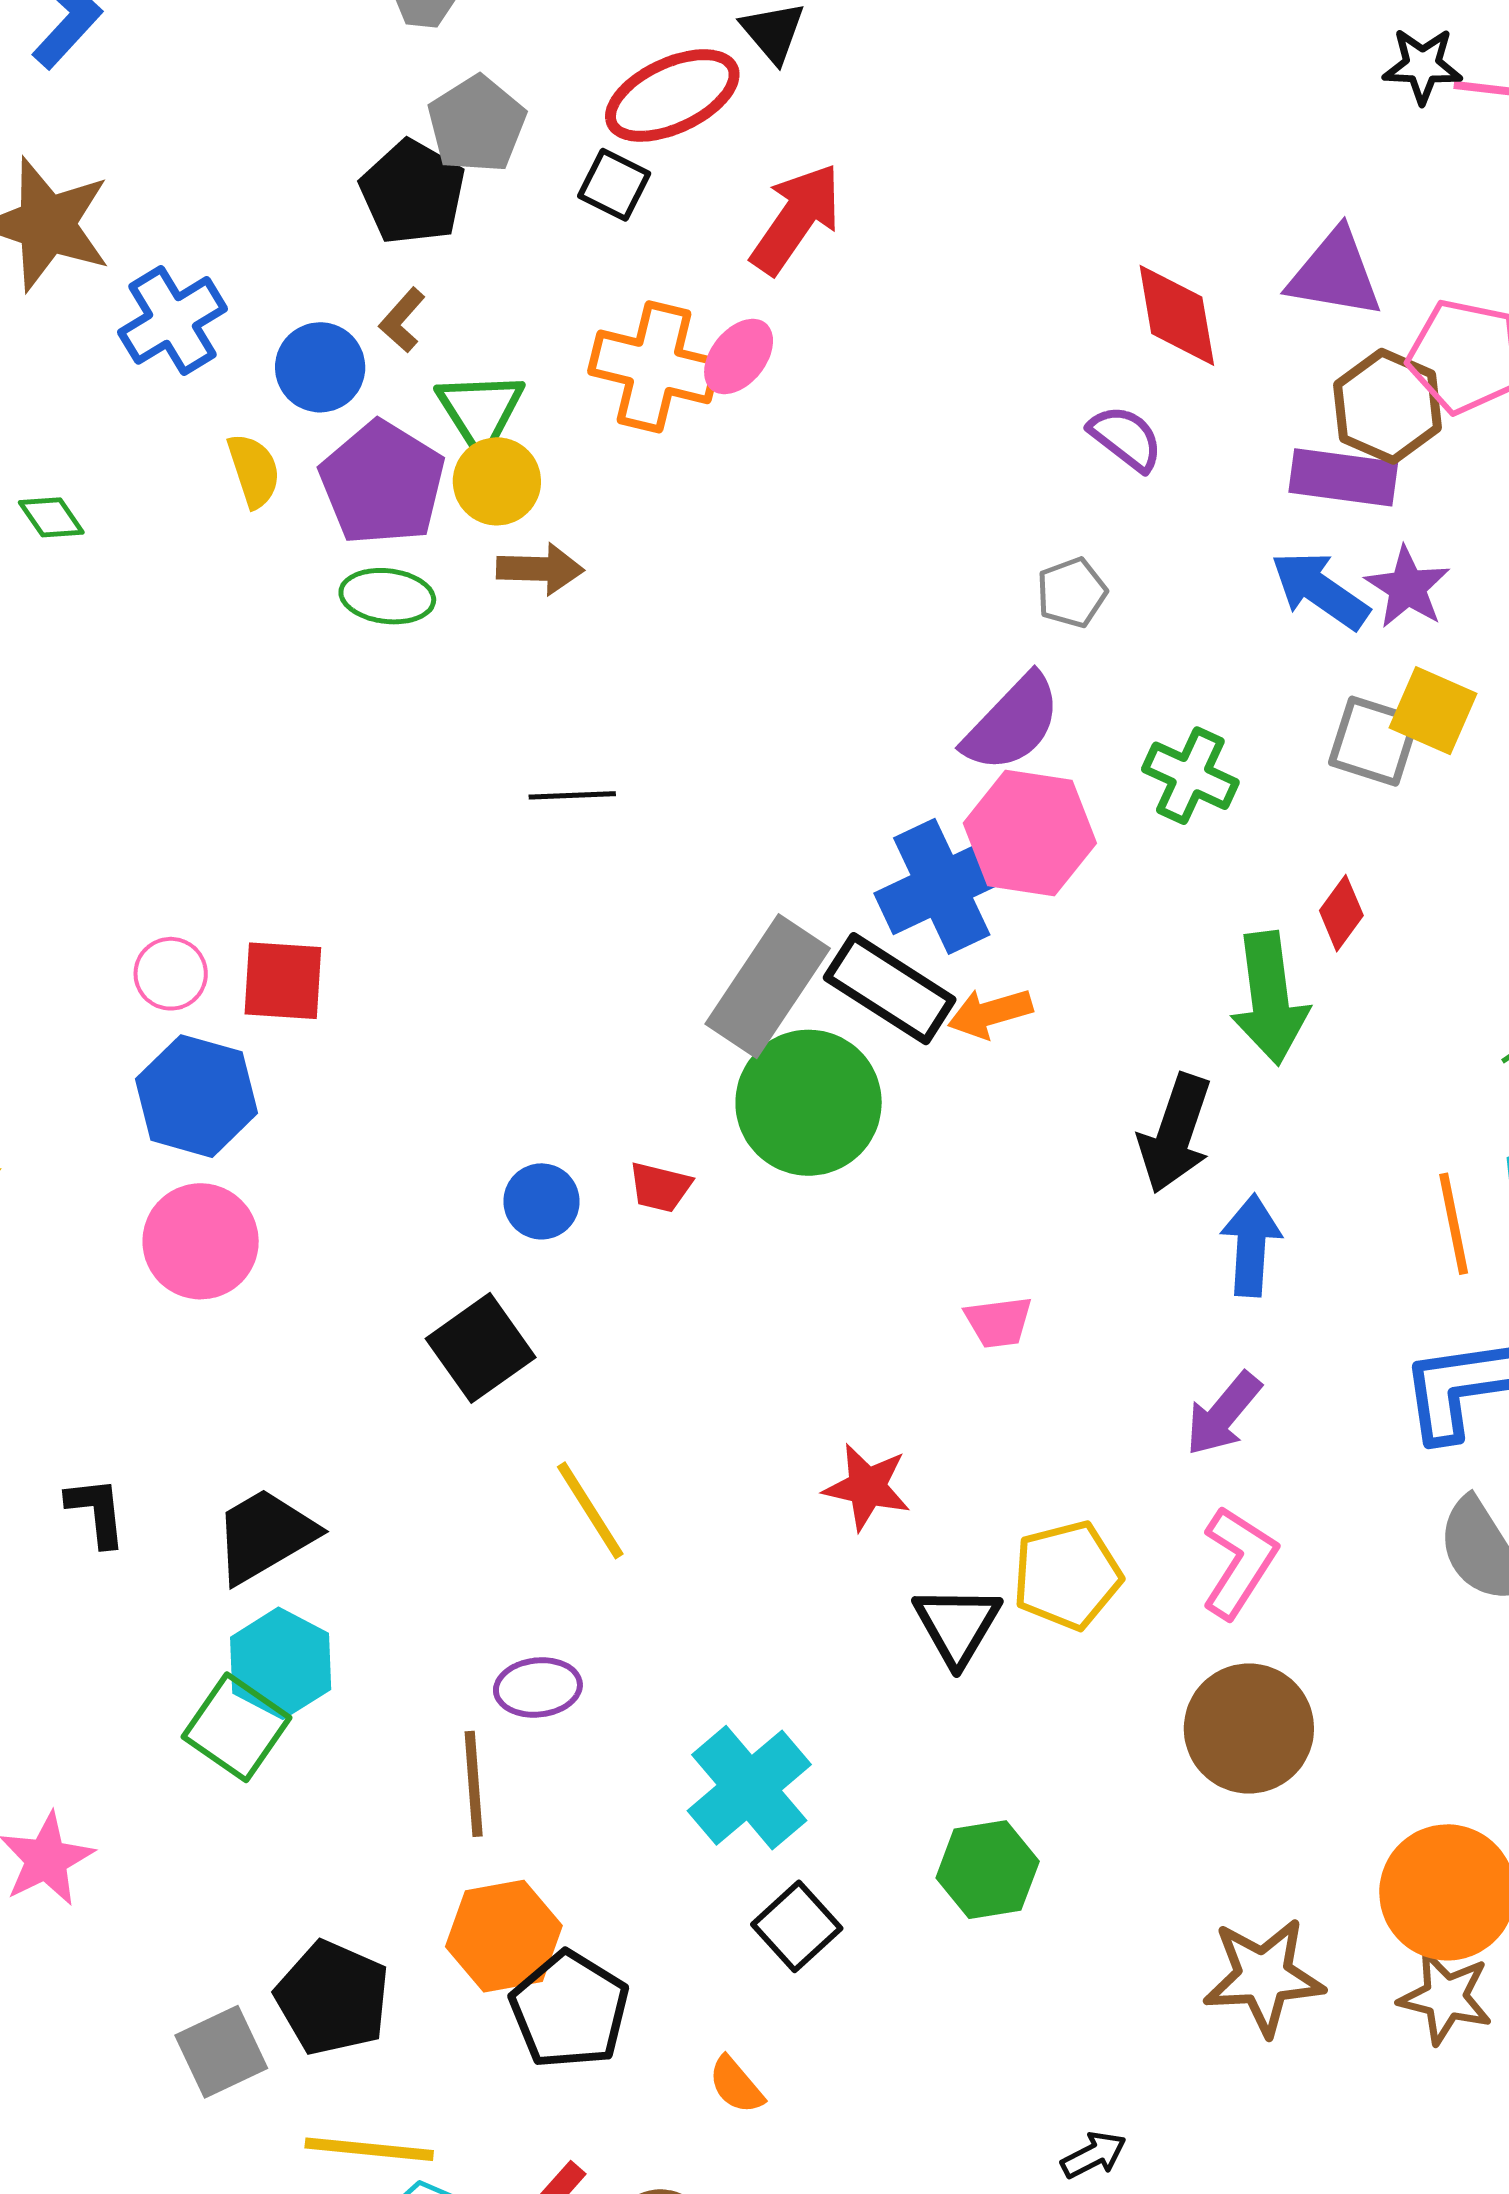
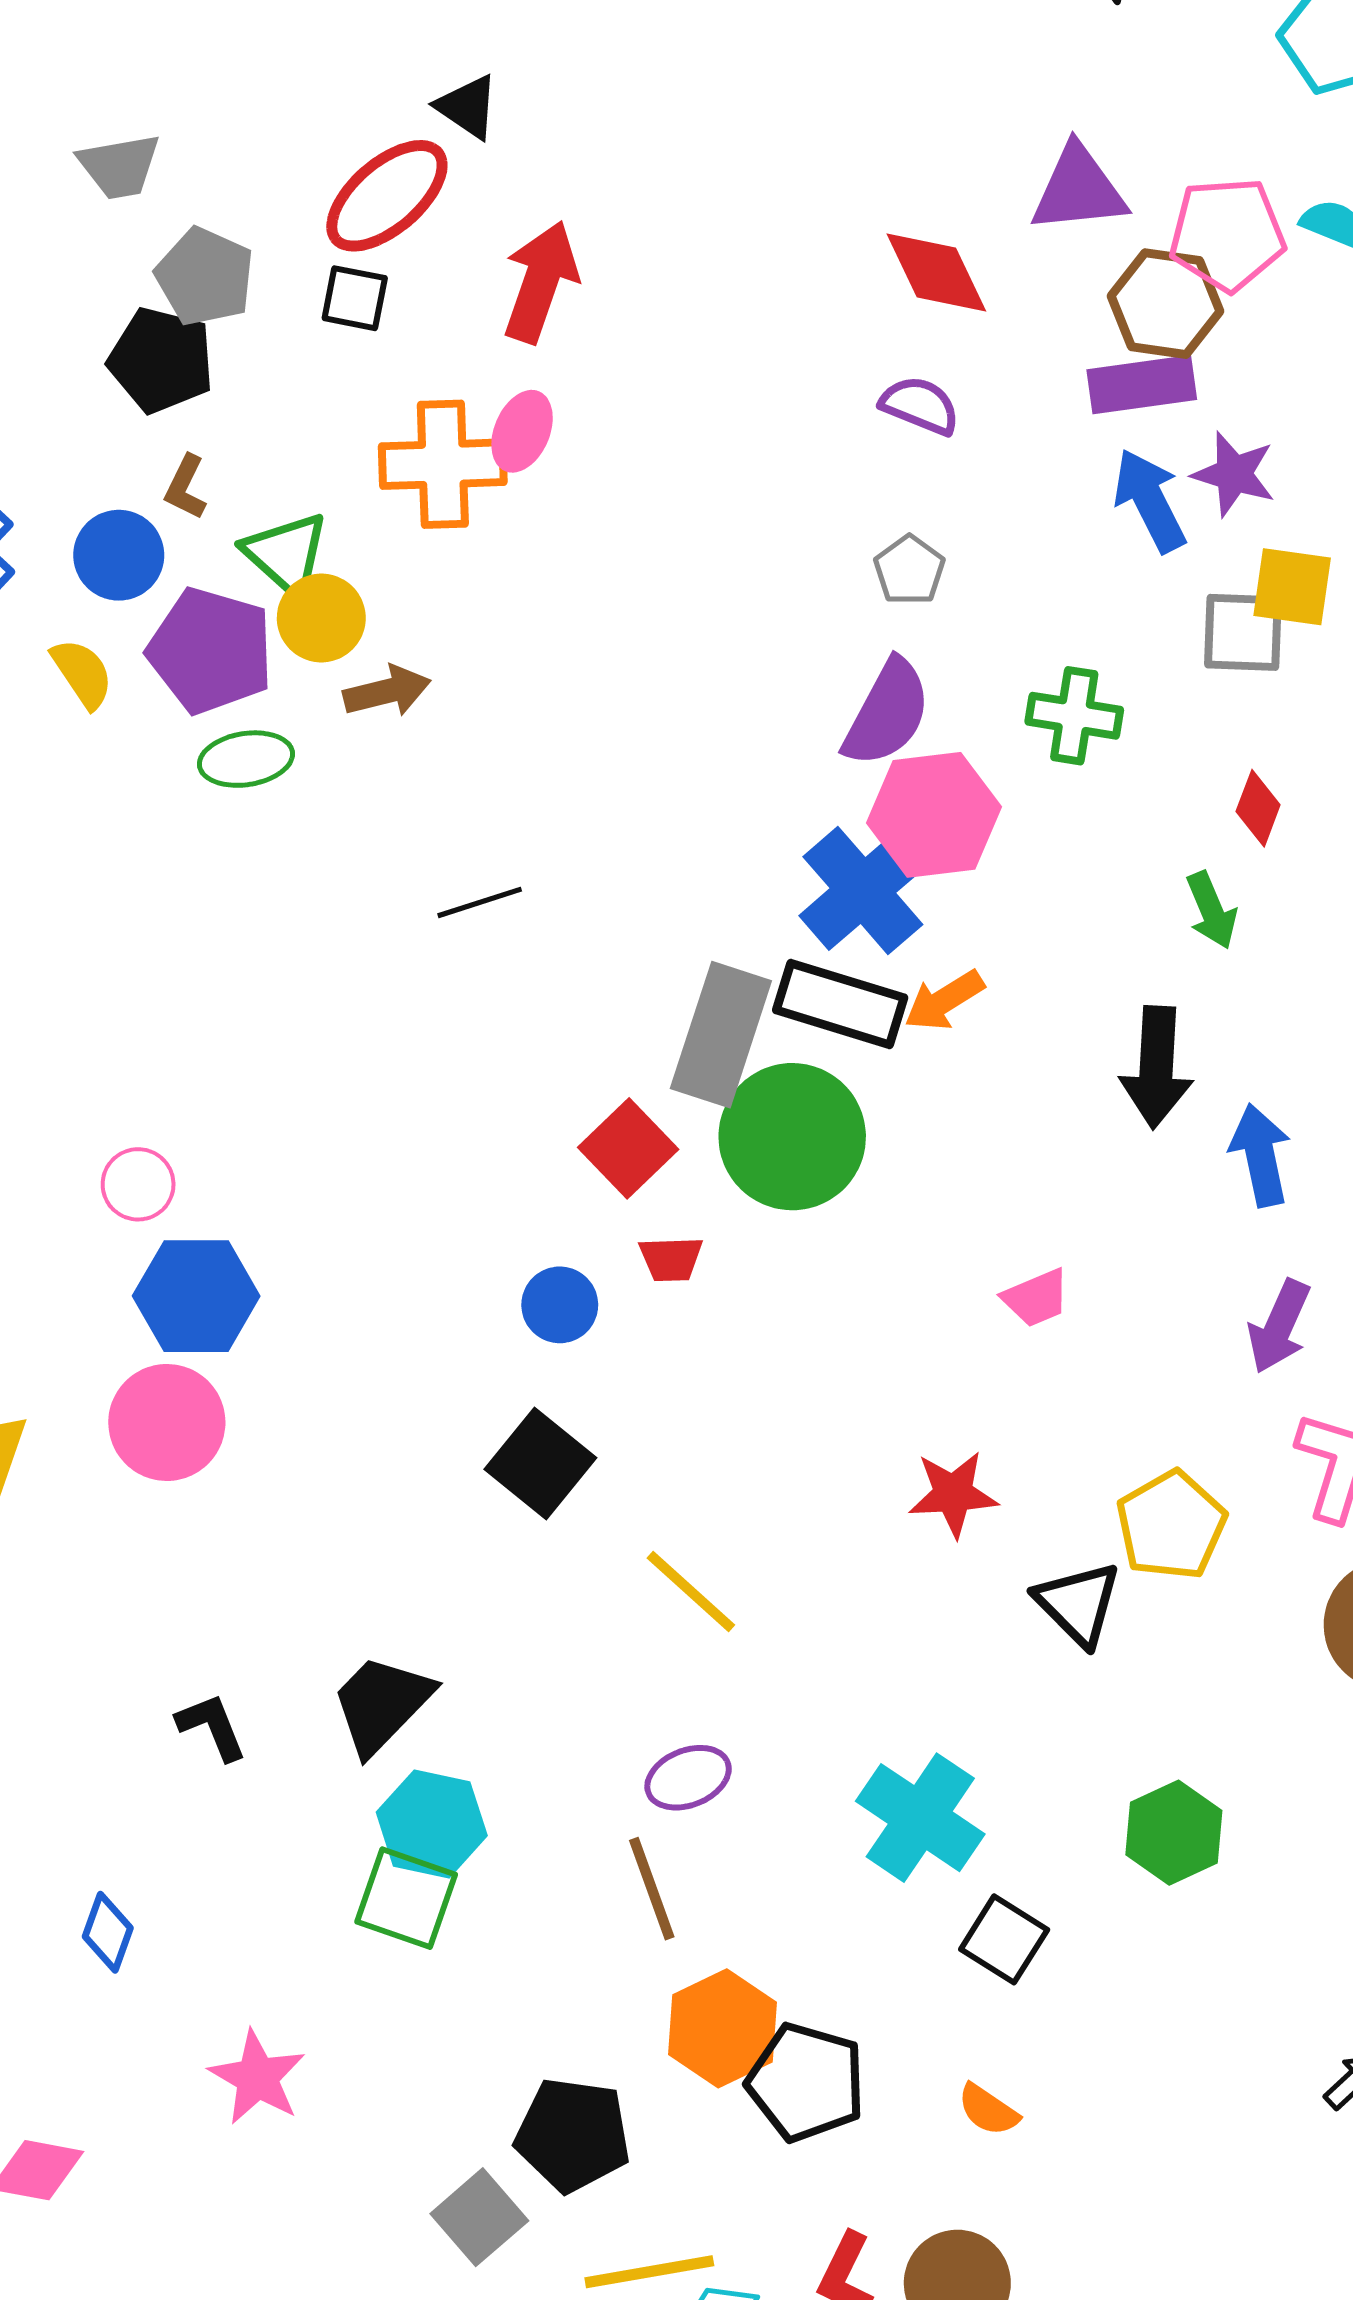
blue arrow: (1320, 590) -> (1150, 500), turned 44
red square: (283, 981) -> (628, 1148), moved, turned -32
green arrow: (1270, 998) -> (1212, 910), size x0.6
pink circle: (201, 1241) -> (167, 1422), moved

